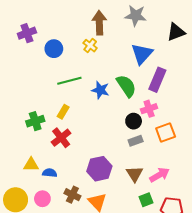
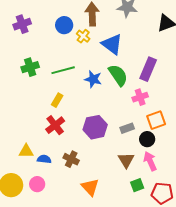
blue circle: (54, 49) -> (64, 25), moved
blue triangle: (142, 54) -> (112, 44), moved, turned -35
green cross: (35, 121) -> (30, 67), moved
black circle: (134, 121) -> (147, 139), moved
purple hexagon: (99, 169) -> (95, 127), moved
pink arrow: (159, 175) -> (150, 161), turned -84
brown cross: (72, 195) -> (71, 159), moved

